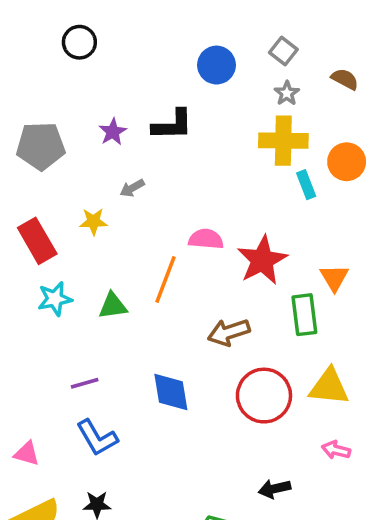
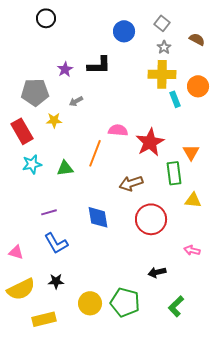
gray pentagon: (41, 146) -> (35, 92), moved
yellow triangle: (329, 387) -> (193, 200), moved, size x0.7

